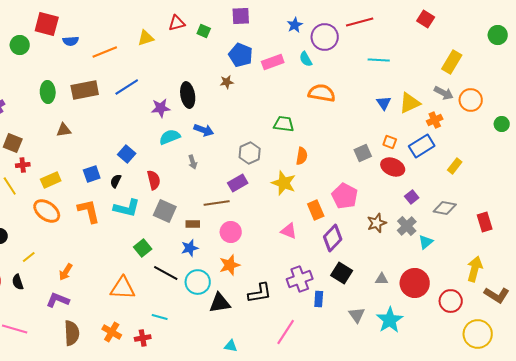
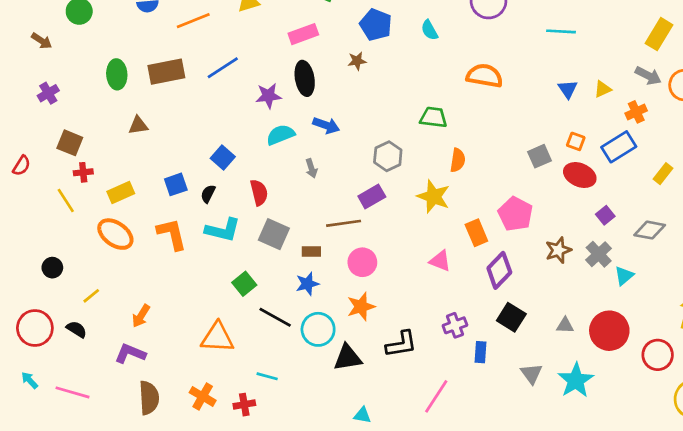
cyan semicircle: (306, 59) -> (429, 30), moved
pink rectangle: (273, 62) -> (303, 34), moved
yellow triangle: (410, 103) -> (603, 89), size x0.6
purple cross: (300, 279) -> (455, 325), size x0.7
black semicircle: (18, 282) -> (77, 329), turned 140

